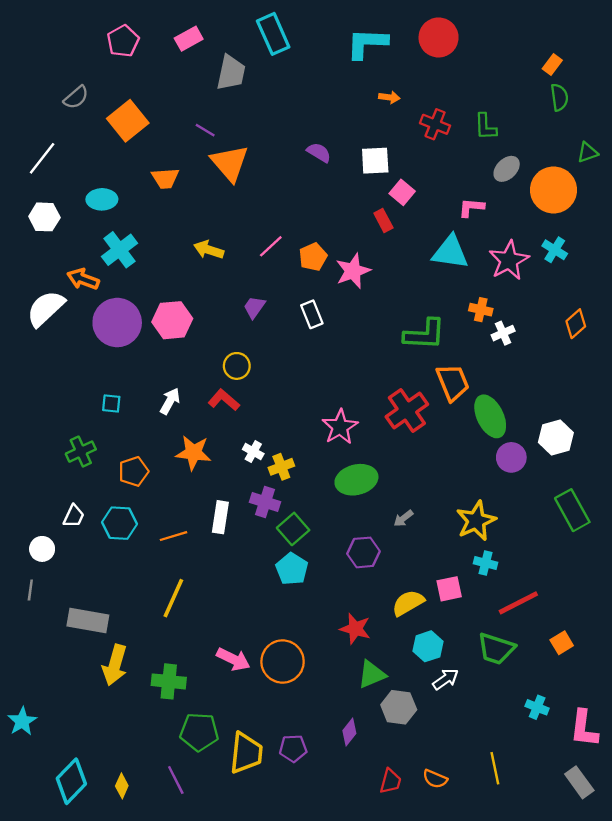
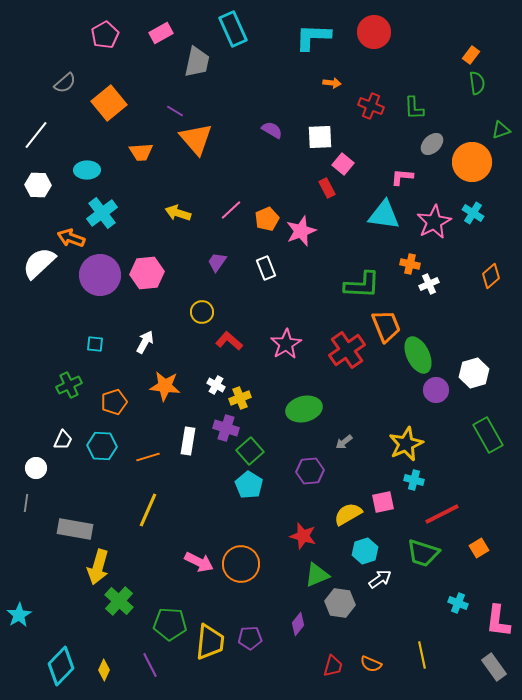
red L-shape: (224, 400) -> (229, 341), moved
pink star: (340, 427) -> (286, 344), moved
green cross: (169, 681) -> (119, 601), moved, turned 36

